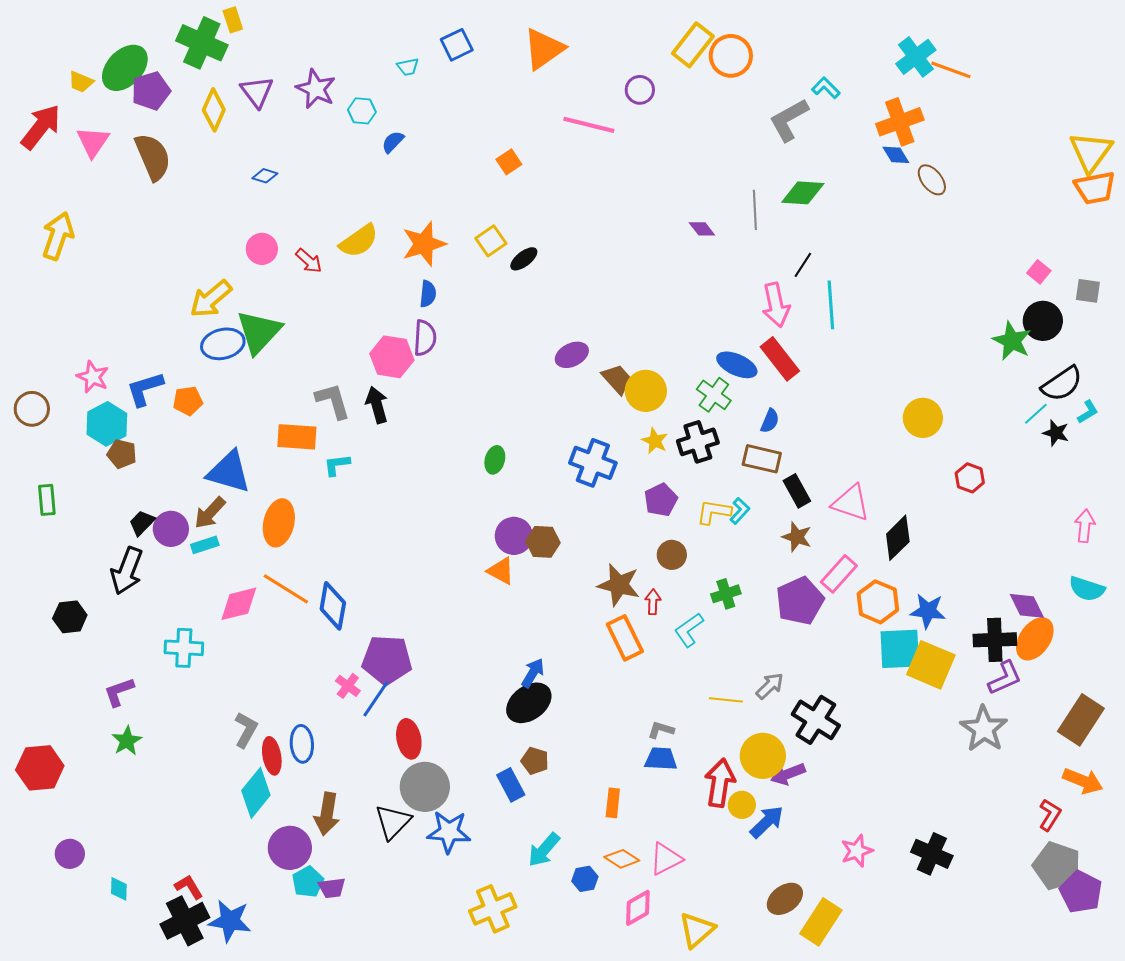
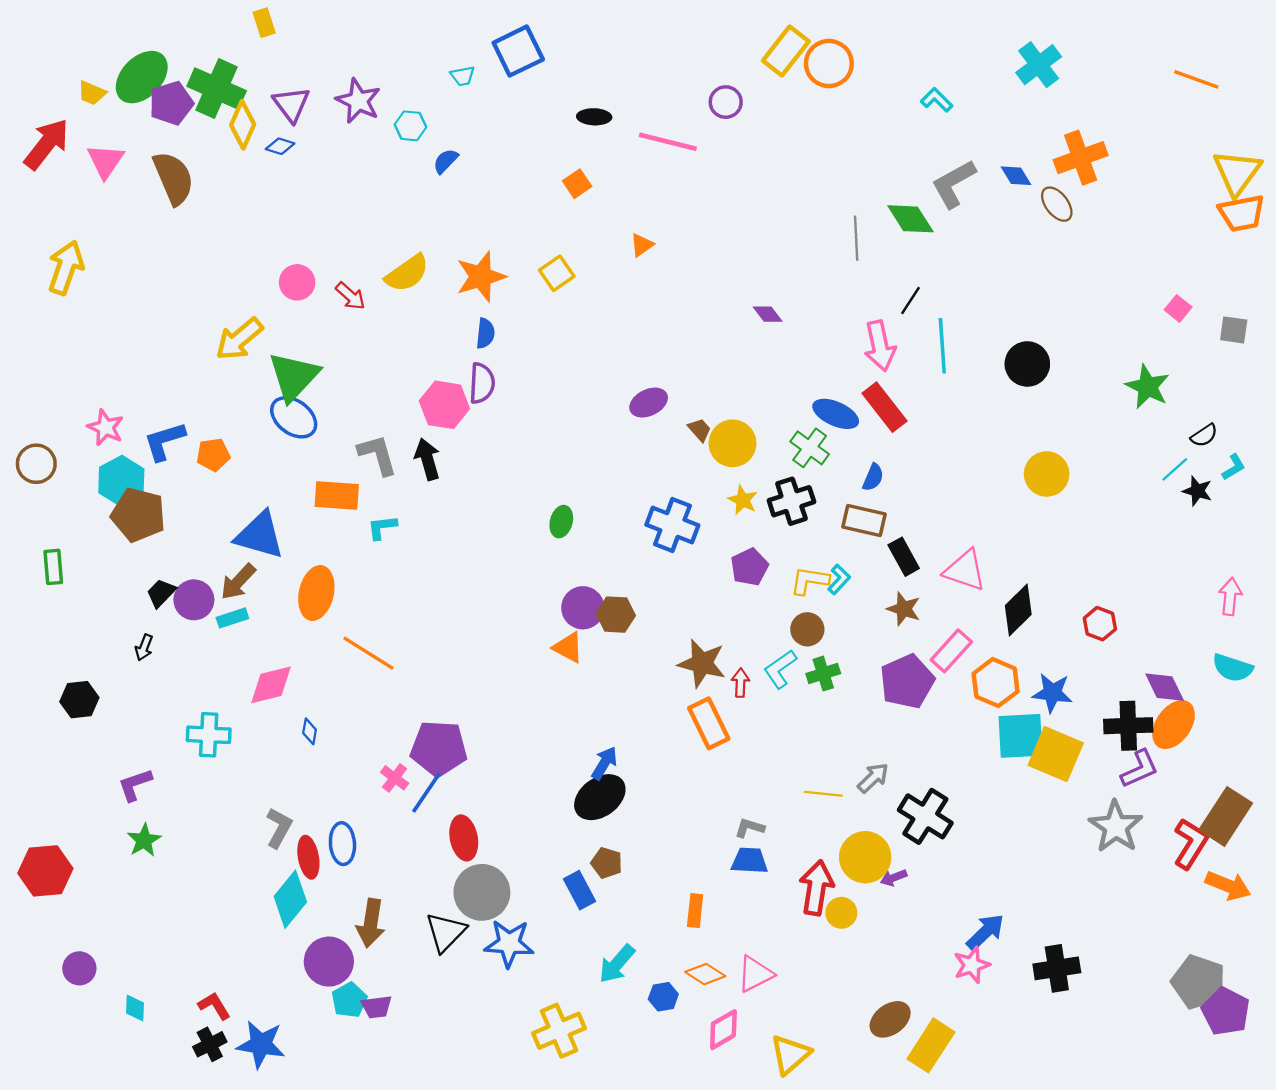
green cross: (202, 43) -> (217, 88), moved
blue square: (457, 45) -> (518, 51), size x1.4
orange triangle: (544, 49) -> (642, 245), moved, size x0.5
orange line: (951, 70) -> (1196, 79), moved
gray L-shape: (789, 120) -> (954, 184), moved
orange cross: (900, 122) -> (1081, 158), moved
blue diamond: (265, 176) -> (280, 146), moved
green diamond: (803, 193) -> (911, 219), turned 54
purple diamond: (702, 229) -> (768, 314), moved
black ellipse: (524, 259) -> (594, 117), moved, turned 40
black circle: (1043, 321) -> (1027, 364), moved
blue ellipse: (223, 344) -> (294, 417), moved, turned 51
brown trapezoid: (617, 379) -> (700, 430), size x0.7
black semicircle: (1062, 384) -> (1204, 435), size x0.6
brown pentagon: (122, 454) -> (138, 515), size x1.6
red hexagon: (970, 478) -> (1100, 624), moved
brown circle: (672, 555) -> (807, 629), moved
black arrow: (127, 571) -> (144, 647), size x0.5
orange line: (286, 589) -> (369, 653), moved
blue diamond: (333, 606) -> (310, 731), moved, size x0.5
cyan L-shape: (689, 630) -> (780, 669), moved
purple arrow: (788, 774) -> (894, 878), size x0.7
red L-shape: (1050, 815) -> (1191, 844), moved, size x1.4
blue arrow: (767, 822) -> (985, 932), moved
black cross: (932, 854) -> (1057, 968), turned -33
black cross: (185, 921) -> (210, 1044), size x0.6

